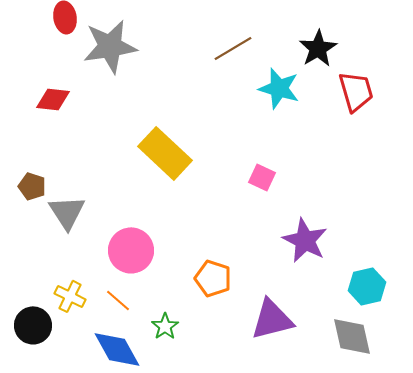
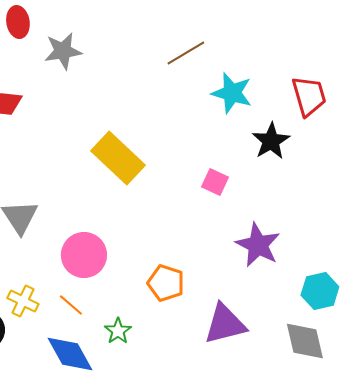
gray star: (110, 46) -> (63, 51), size x0.7
black star: (318, 48) -> (271, 141), moved

